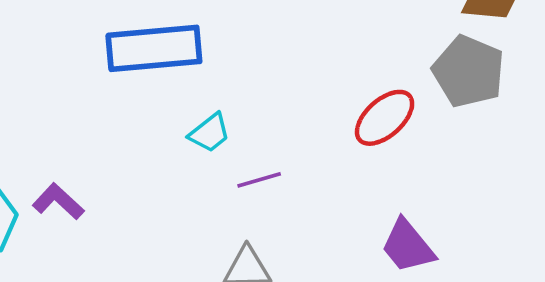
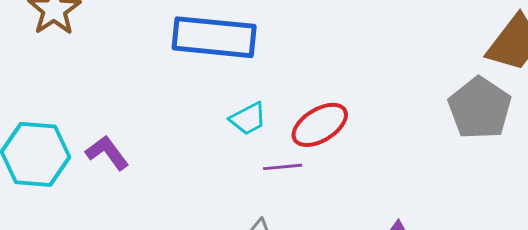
red ellipse: (385, 118) -> (320, 125), moved

